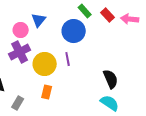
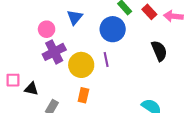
pink circle: (21, 30) -> (47, 29), moved
black semicircle: (111, 79) -> (159, 51), moved

